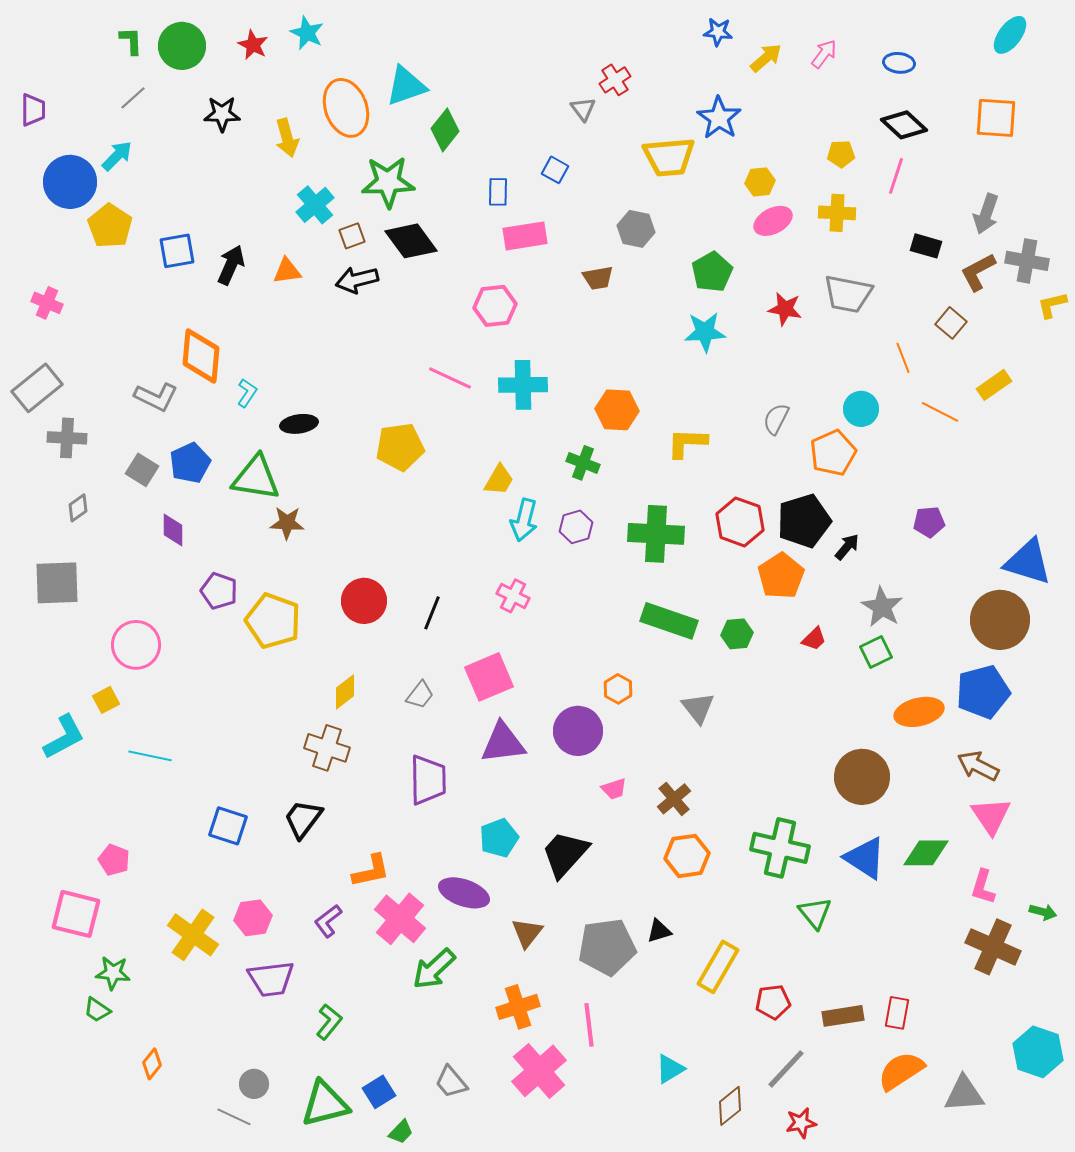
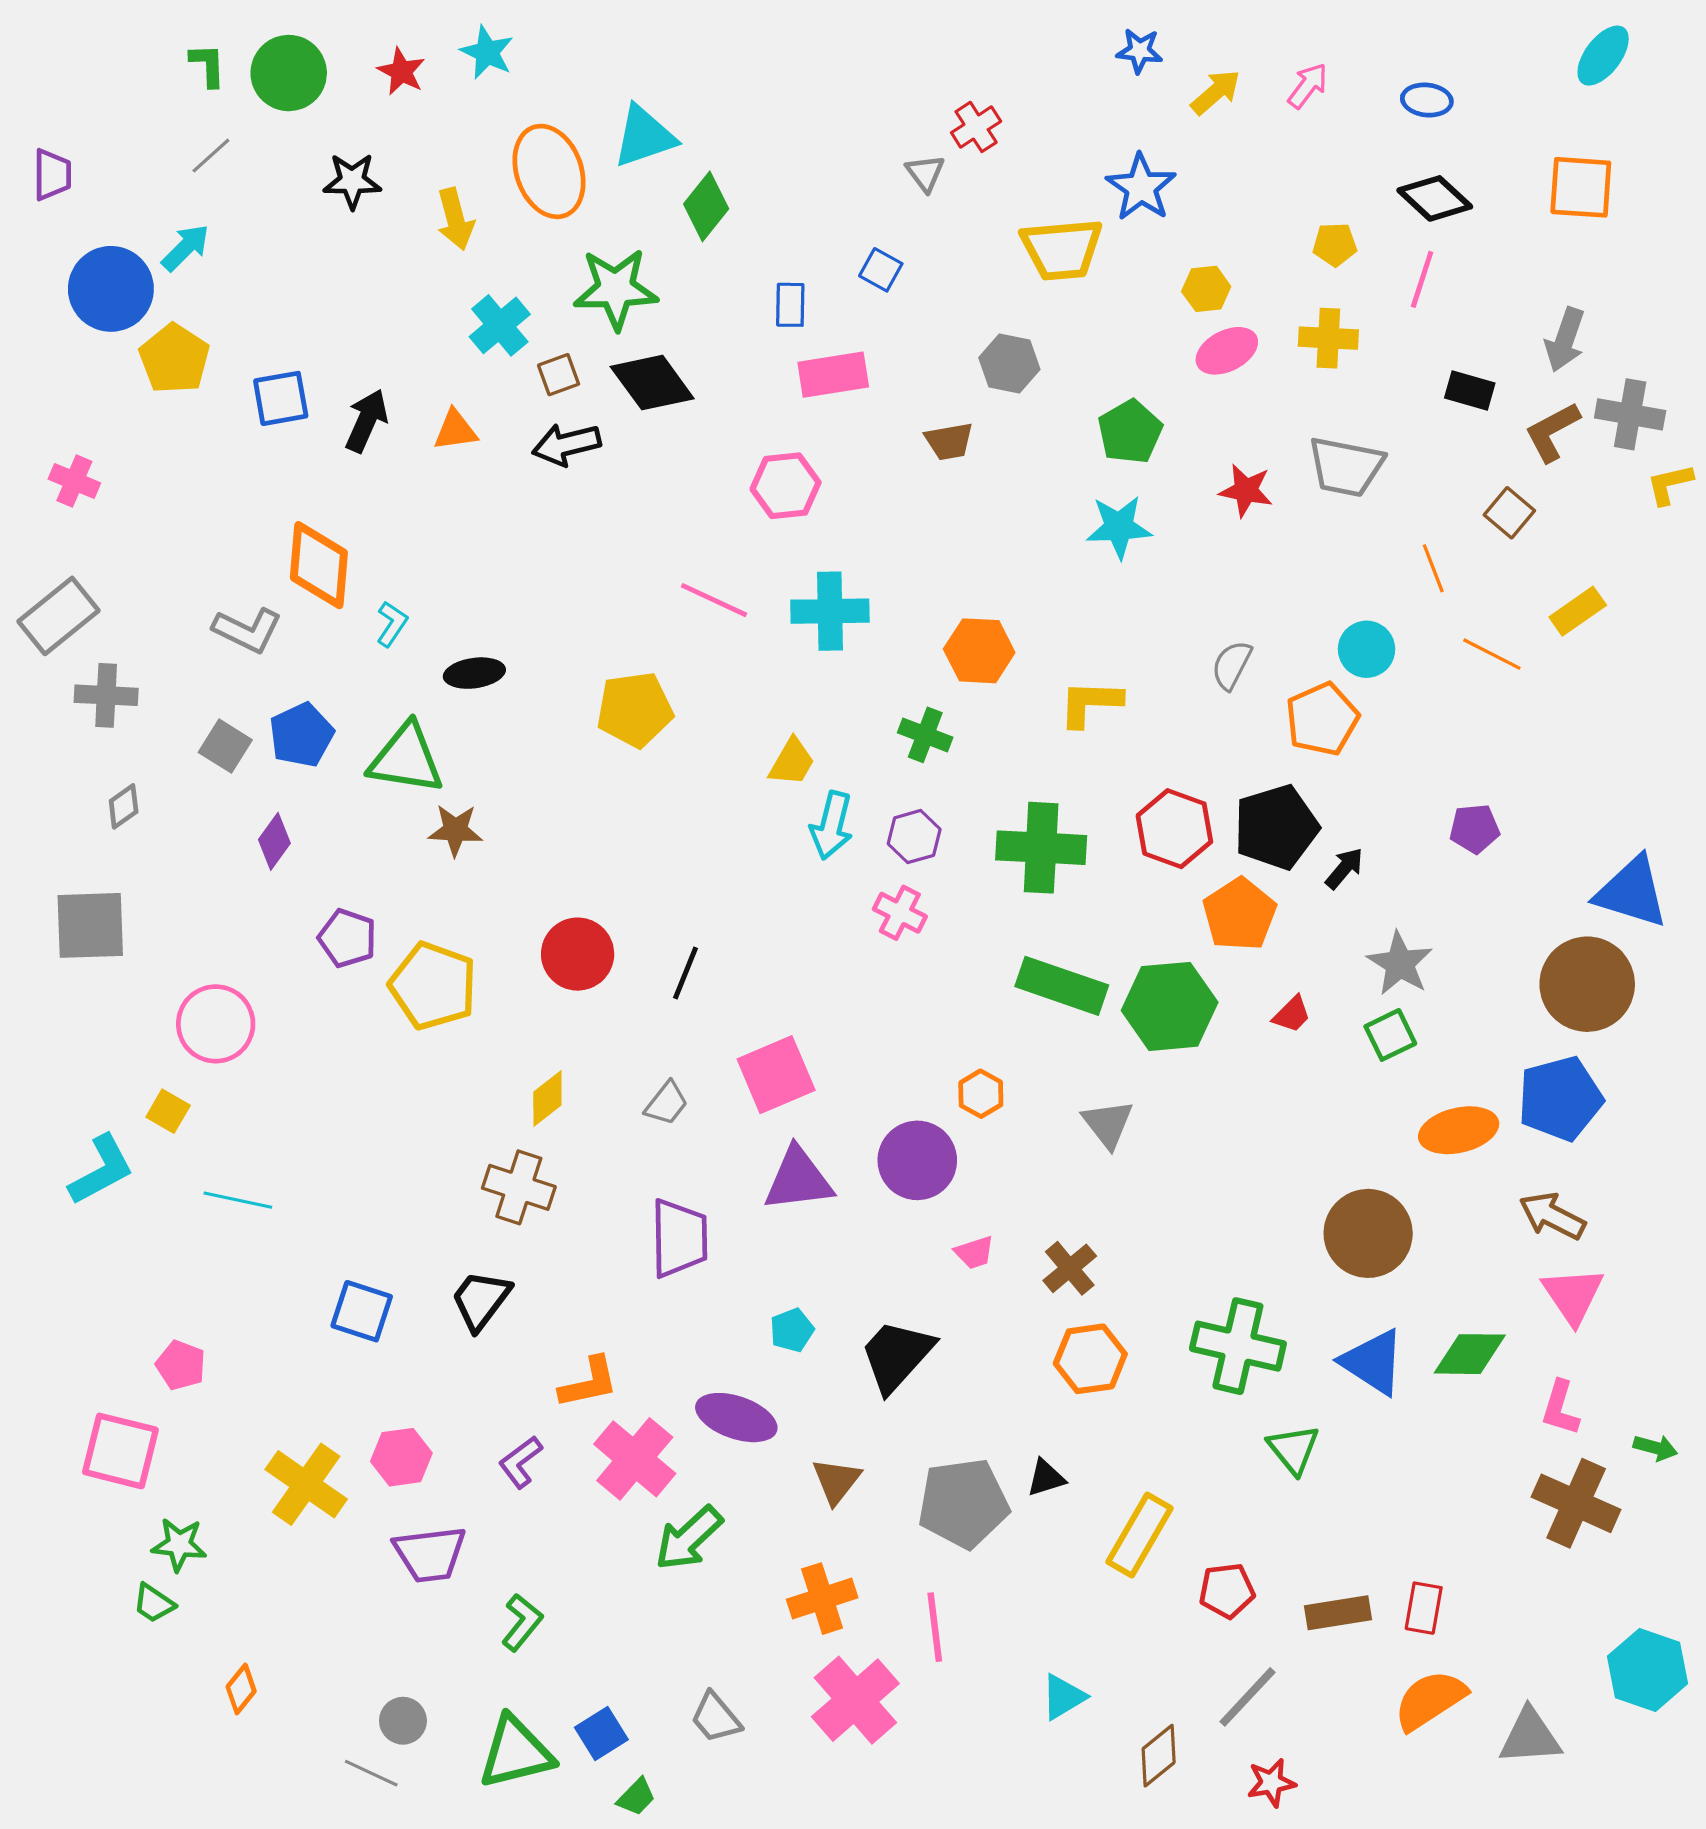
purple diamond: (173, 530) -> (274, 841), turned 36
pink cross: (513, 596) -> (900, 913), moved
green hexagon: (737, 634) -> (1170, 1006), size x1.8
yellow square: (106, 700) -> (168, 1111), turned -32
cyan pentagon: (499, 838) -> (792, 1330), size x0.7

